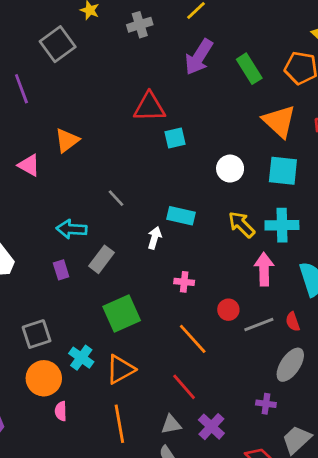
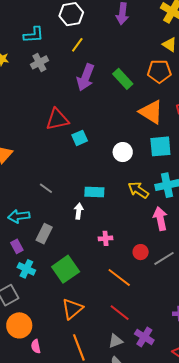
cyan cross: (81, 358) -> (26, 269), moved

